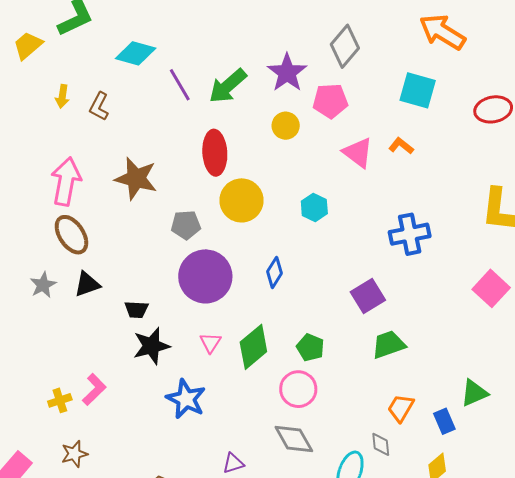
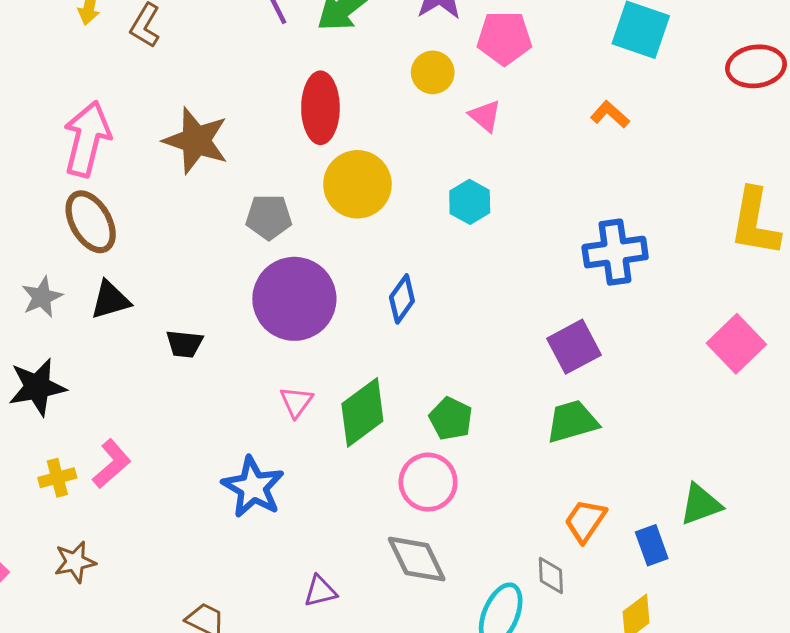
pink triangle: (358, 153) -> (485, 116), moved, size x0.7
purple square: (368, 296) -> (574, 347), moved
black star: (151, 346) -> (37, 387), moved

